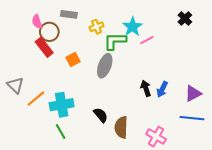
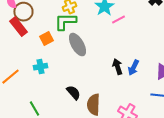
green L-shape: (115, 41) -> (65, 22), moved
gray ellipse: (105, 66) -> (77, 45), turned -50
cyan cross: (62, 105) -> (40, 67), moved, size x0.6

